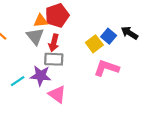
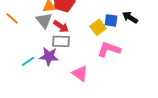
blue square: (109, 36) -> (111, 20), turned -32
red arrow: (54, 43) -> (61, 26), turned -70
pink triangle: (57, 94) -> (80, 73), moved

